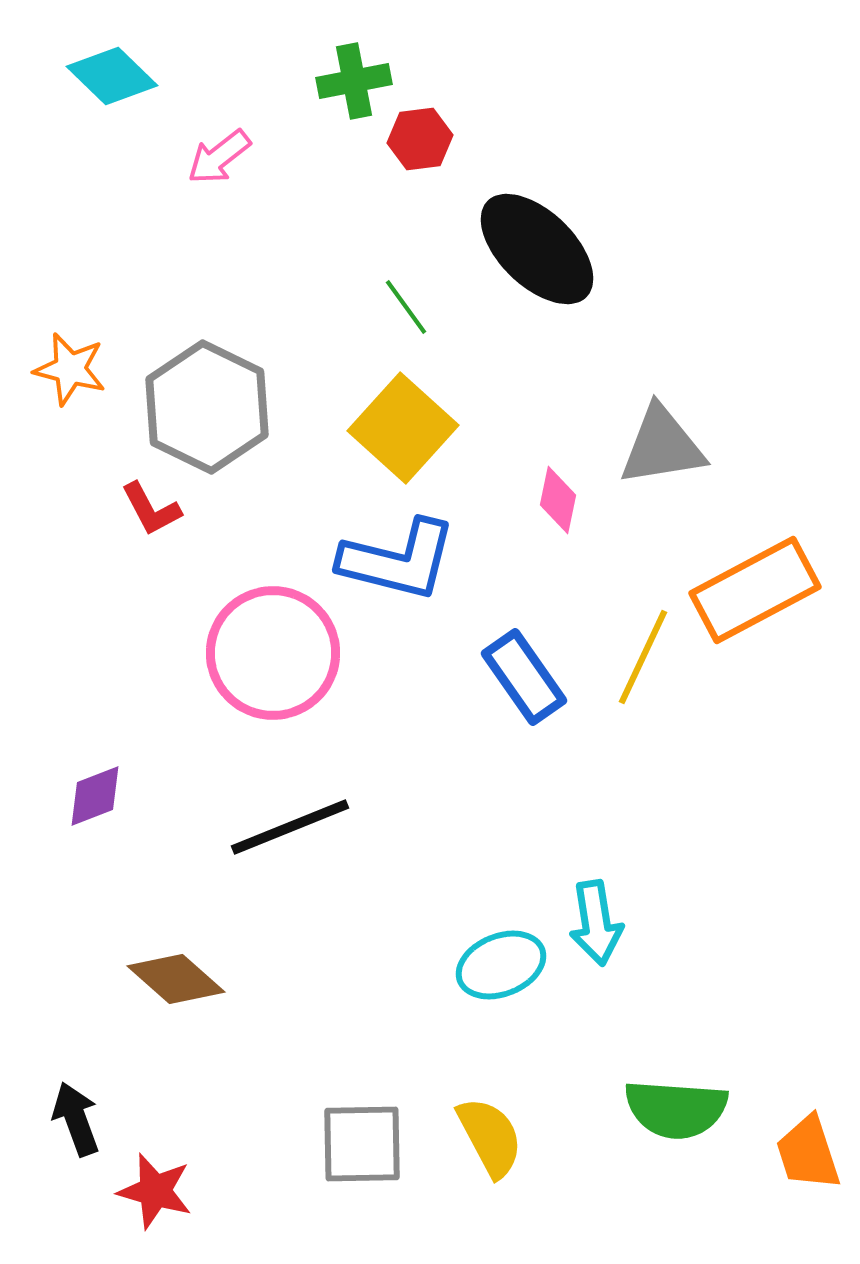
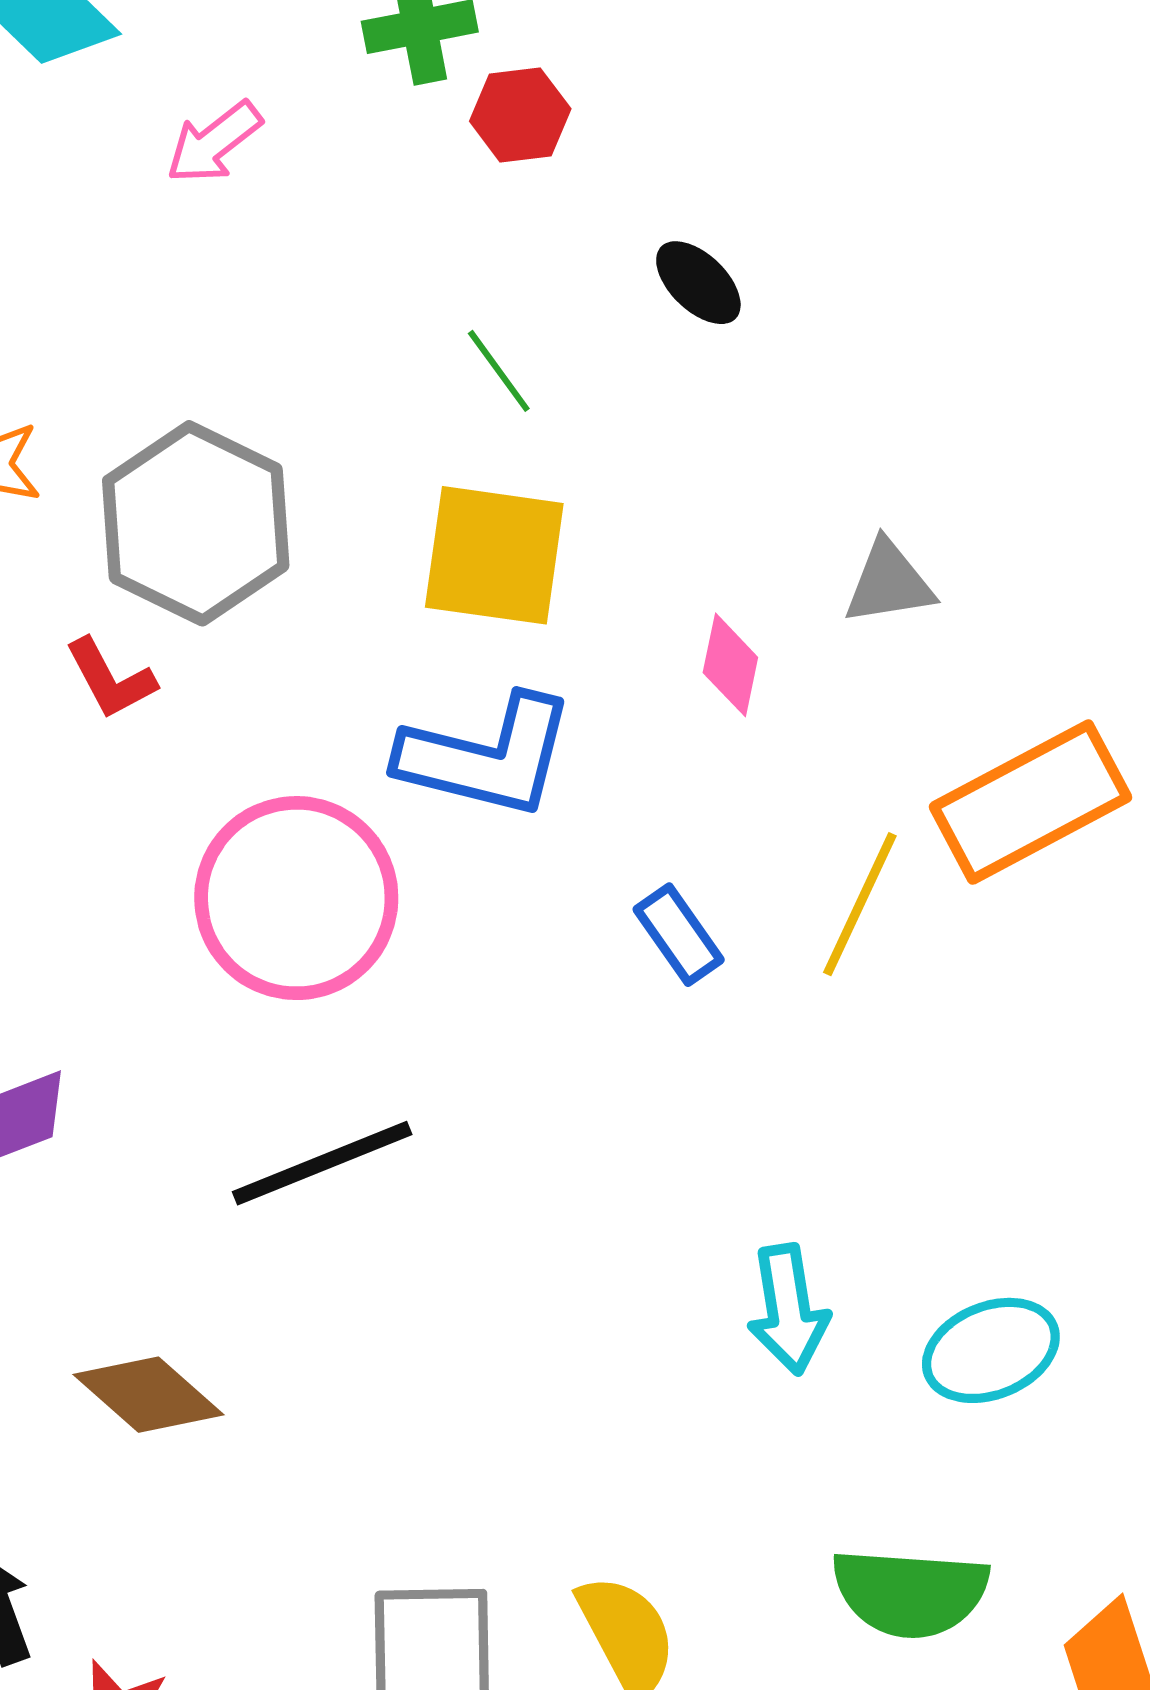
black ellipse: (537, 249) -> (698, 283), size x0.5
yellow square: (403, 428) -> (494, 555), turned -34
gray triangle: (662, 446) -> (889, 583), size x0.7
blue rectangle: (524, 677) -> (679, 935), size x0.7
cyan ellipse: (501, 965) -> (991, 1350), moved

